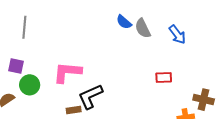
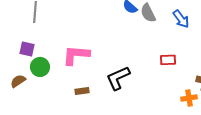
black L-shape: (90, 96) -> (118, 78), moved

